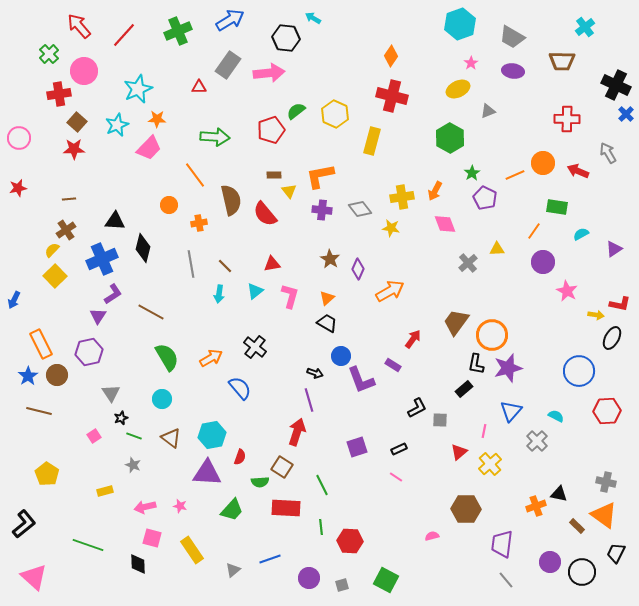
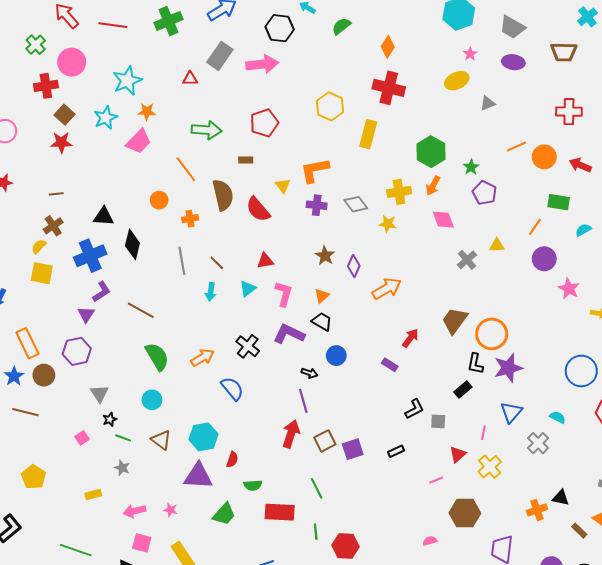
red line: (124, 35) -> (113, 25), turned 56
green semicircle: (296, 111) -> (341, 26), moved
green hexagon: (450, 138) -> (431, 152), moved
brown rectangle: (274, 175) -> (246, 160), moved
orange line: (515, 175) -> (516, 147), moved
yellow square: (55, 276) -> (42, 273), turned -35
purple L-shape: (361, 380) -> (289, 334), moved, turned 136
brown square: (282, 467) -> (325, 441), moved, turned 30
pink line: (396, 477) -> (436, 480), moved, turned -56

